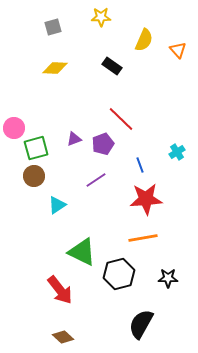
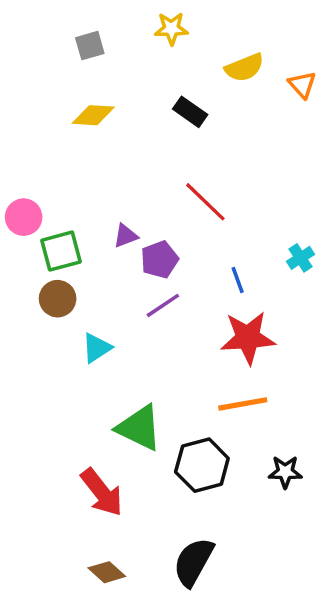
yellow semicircle: (144, 40) -> (244, 68), turned 45
purple pentagon: (103, 144) -> (160, 260), moved
black semicircle: (141, 324) -> (193, 562), moved

